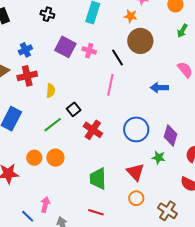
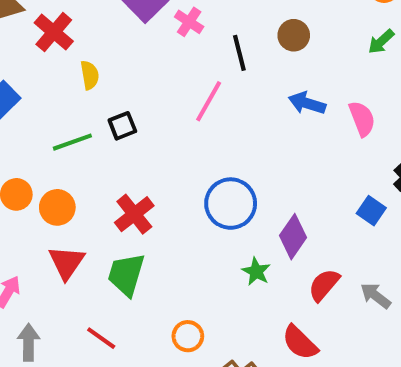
brown circle: (140, 41) -> (294, 35), size x0.6
red cross: (27, 76) -> (54, 32), turned 36
blue arrow: (159, 88) -> (307, 103), moved
yellow semicircle: (51, 91) -> (90, 75), turned -32
red cross: (93, 130) -> (134, 214), moved
red triangle: (135, 172) -> (67, 262), moved

